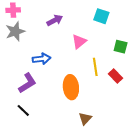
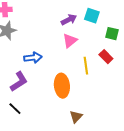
purple arrow: (55, 20) -> (69, 20), moved
green square: (121, 47) -> (112, 34), moved
red rectangle: (116, 76) -> (106, 57), moved

